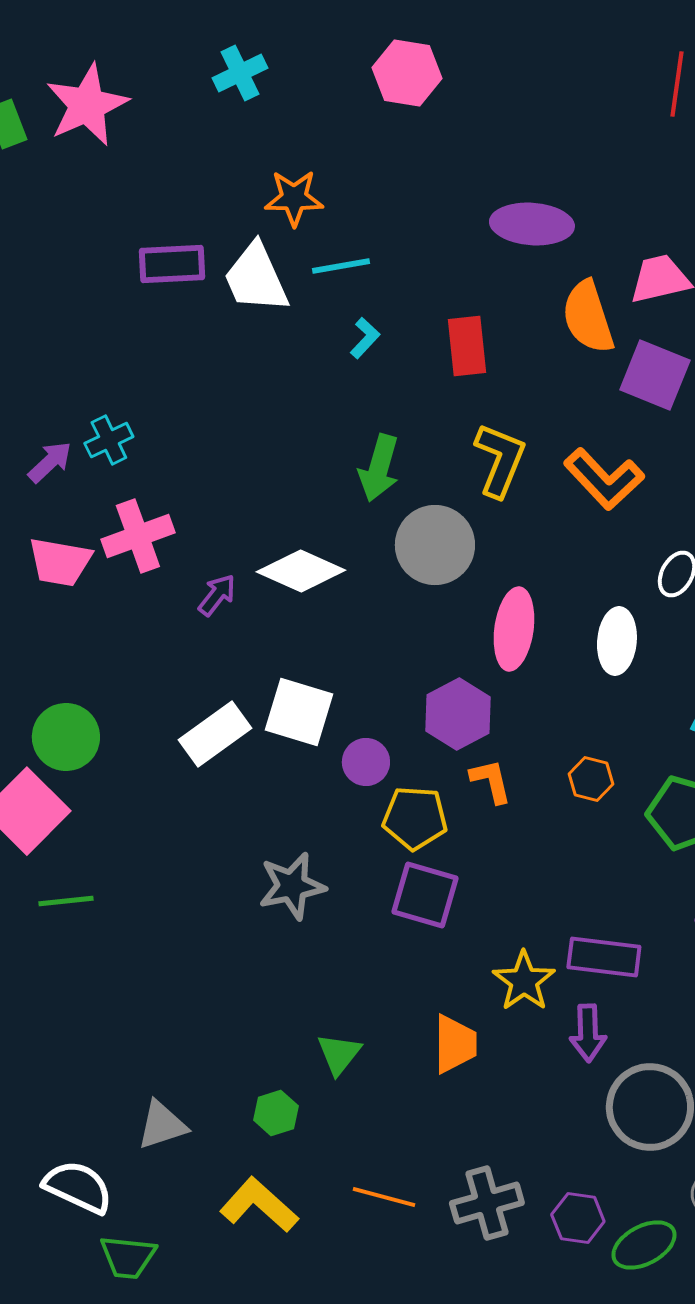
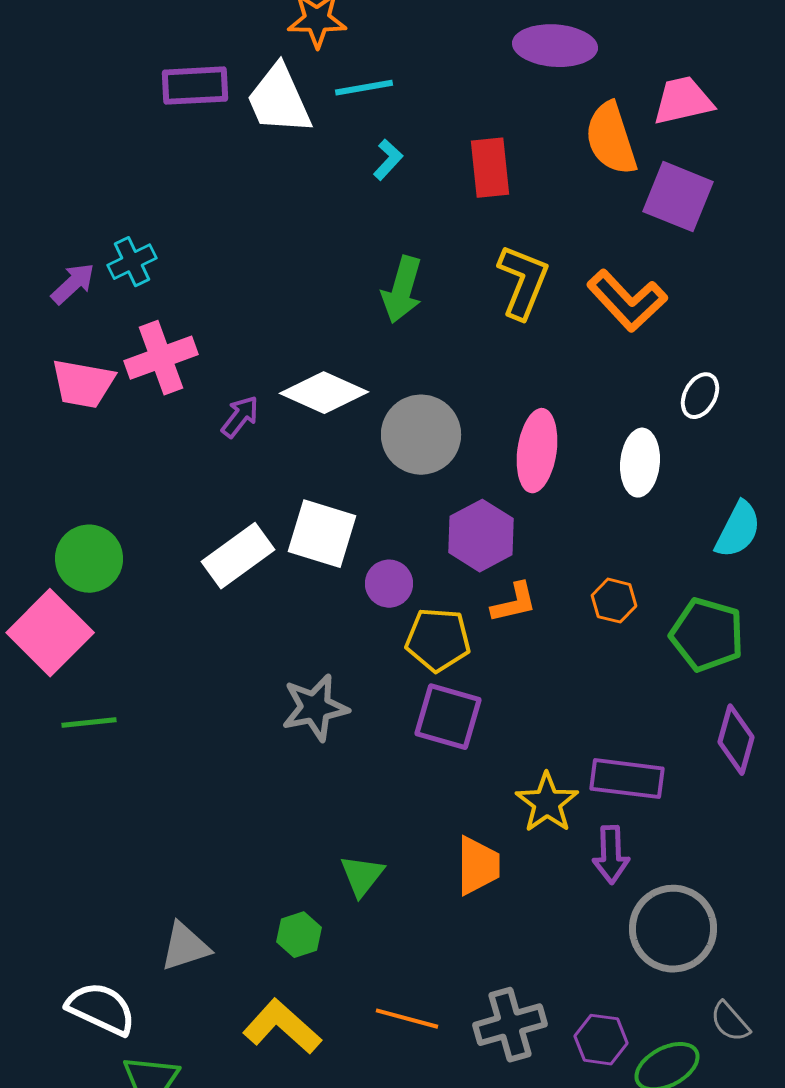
gray circle: (435, 545) -> (421, 435), moved
orange L-shape: (491, 781) -> (514, 603), turned 90

